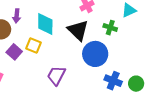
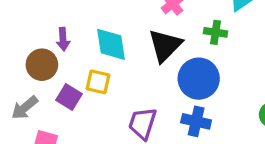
black triangle: (78, 30) -> (165, 45), turned 40
blue cross: (113, 81) -> (196, 121), moved

